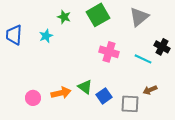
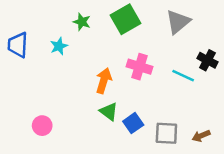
brown arrow: (150, 90) -> (201, 136), moved
orange arrow: (61, 93) -> (104, 81), moved, turned -60

